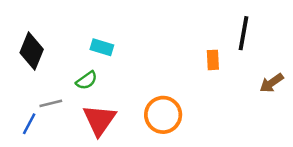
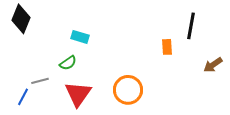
black diamond: (32, 51) -> (21, 19), moved

